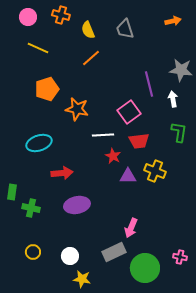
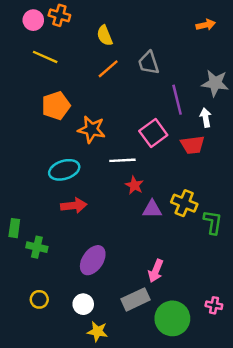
orange cross: (61, 15) -> (59, 15), moved
gray trapezoid: (125, 29) -> (149, 63), moved
green L-shape: (179, 132) -> (213, 222), moved
red trapezoid: (139, 141) -> (193, 145), moved
cyan ellipse: (39, 143) -> (64, 170), moved
purple ellipse: (77, 205) -> (93, 260), moved, turned -45

